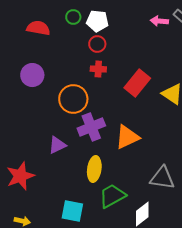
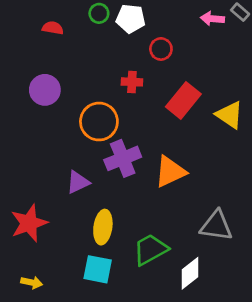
red semicircle: (38, 28) -> (53, 28), size x0.7
red circle: (97, 44) -> (161, 49), moved
yellow ellipse: (94, 169) -> (103, 227), moved

